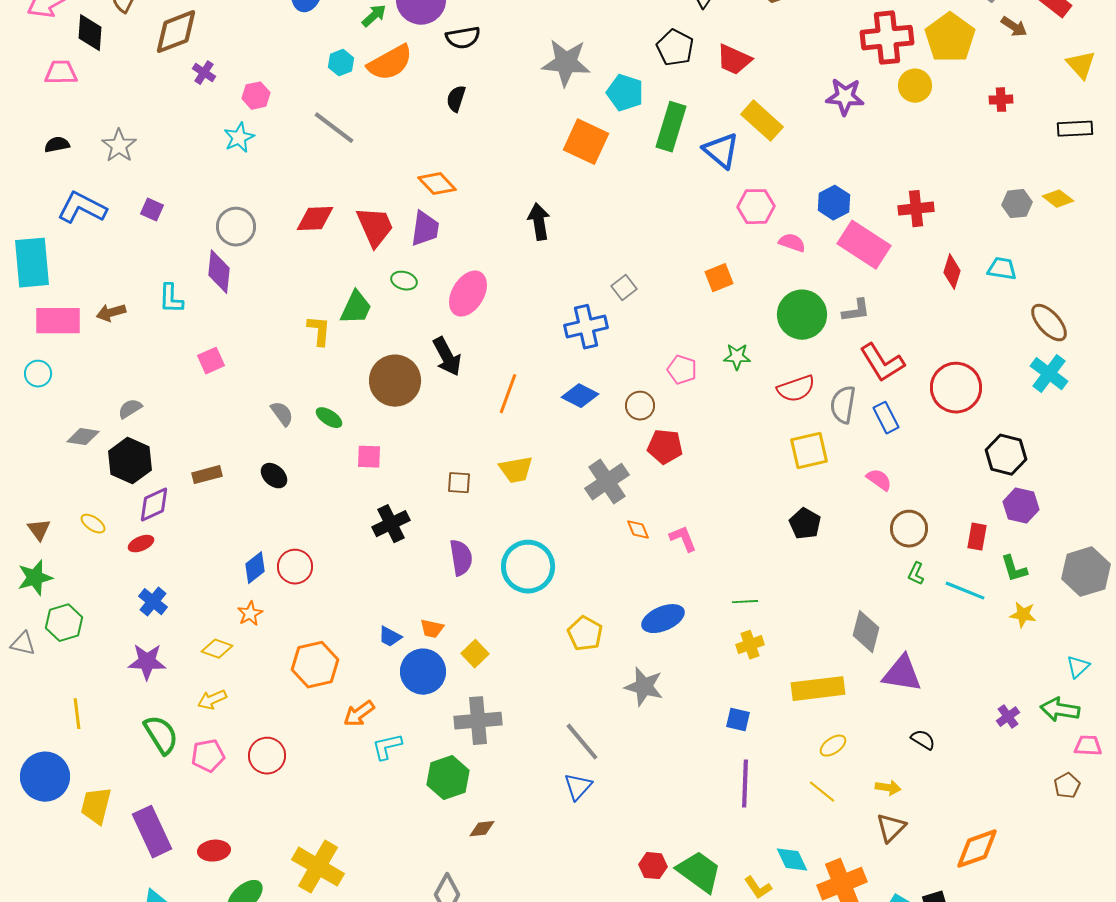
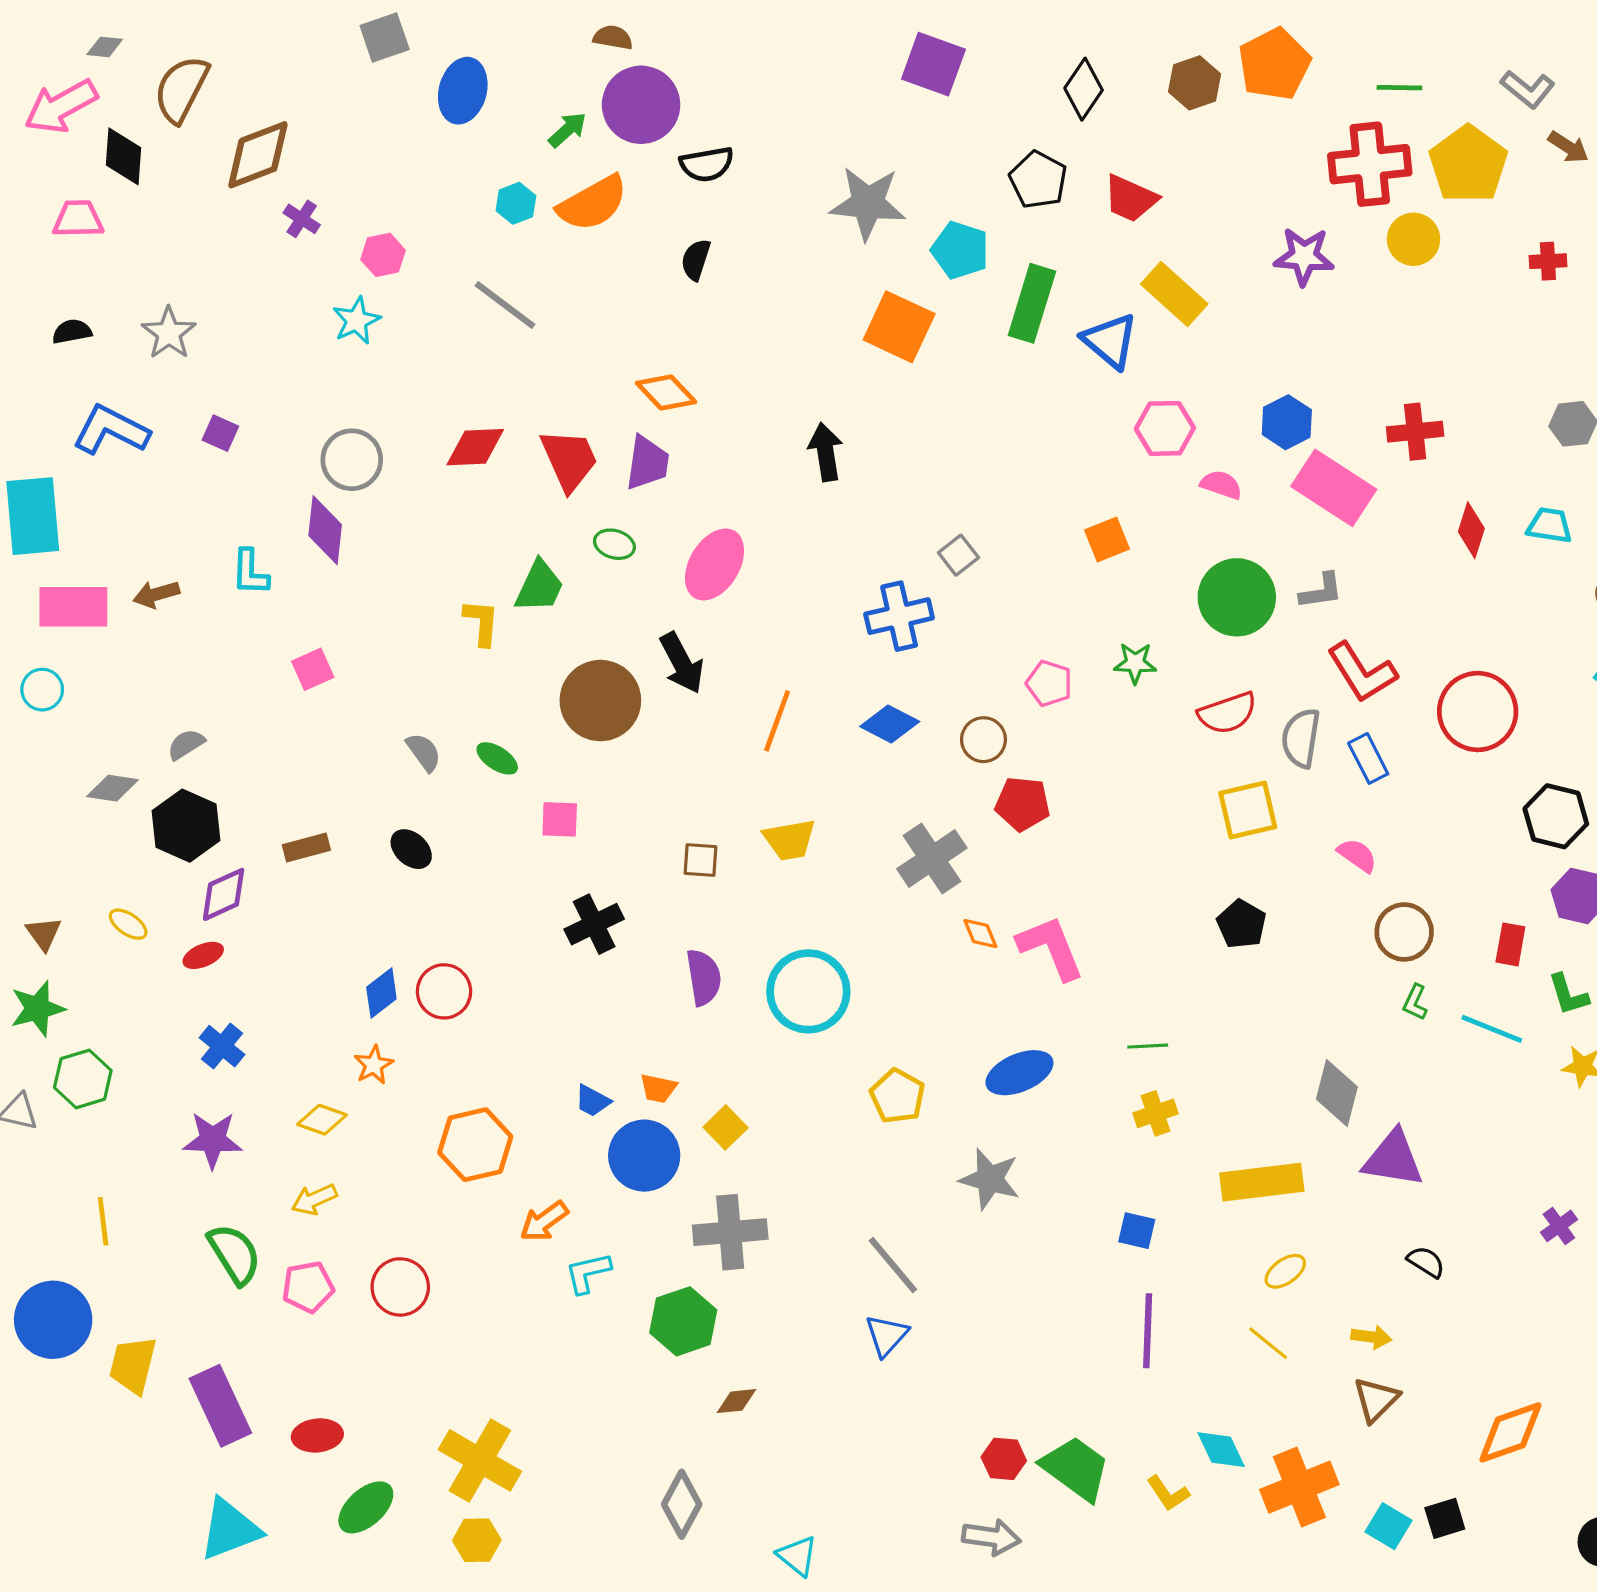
pink L-shape: (683, 539) -> (1051, 948), size x1.6

